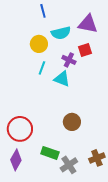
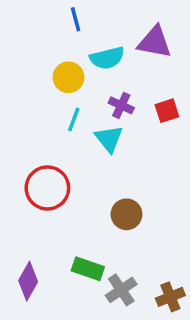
red square: (85, 50) -> (167, 111), moved
cyan triangle: (62, 79) -> (109, 139), turned 30
red circle: (20, 129) -> (47, 188), moved
brown cross: (97, 158) -> (170, 297), moved

